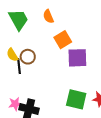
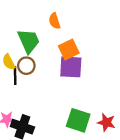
green trapezoid: (18, 20) -> (29, 41), moved
purple square: (77, 58) -> (71, 67), moved

